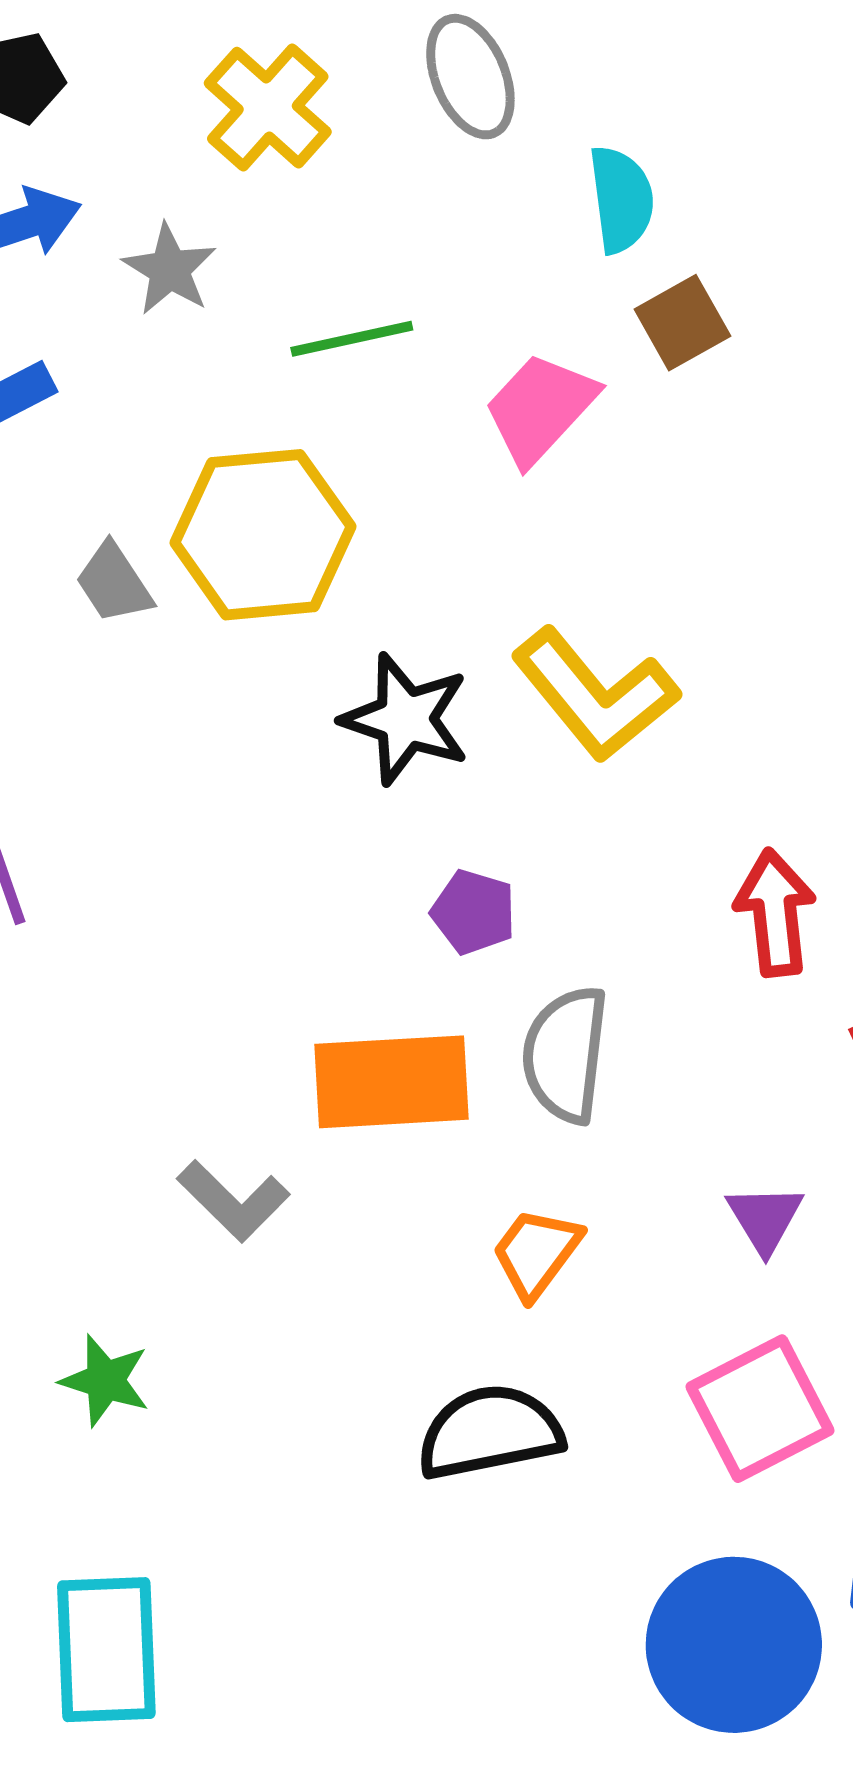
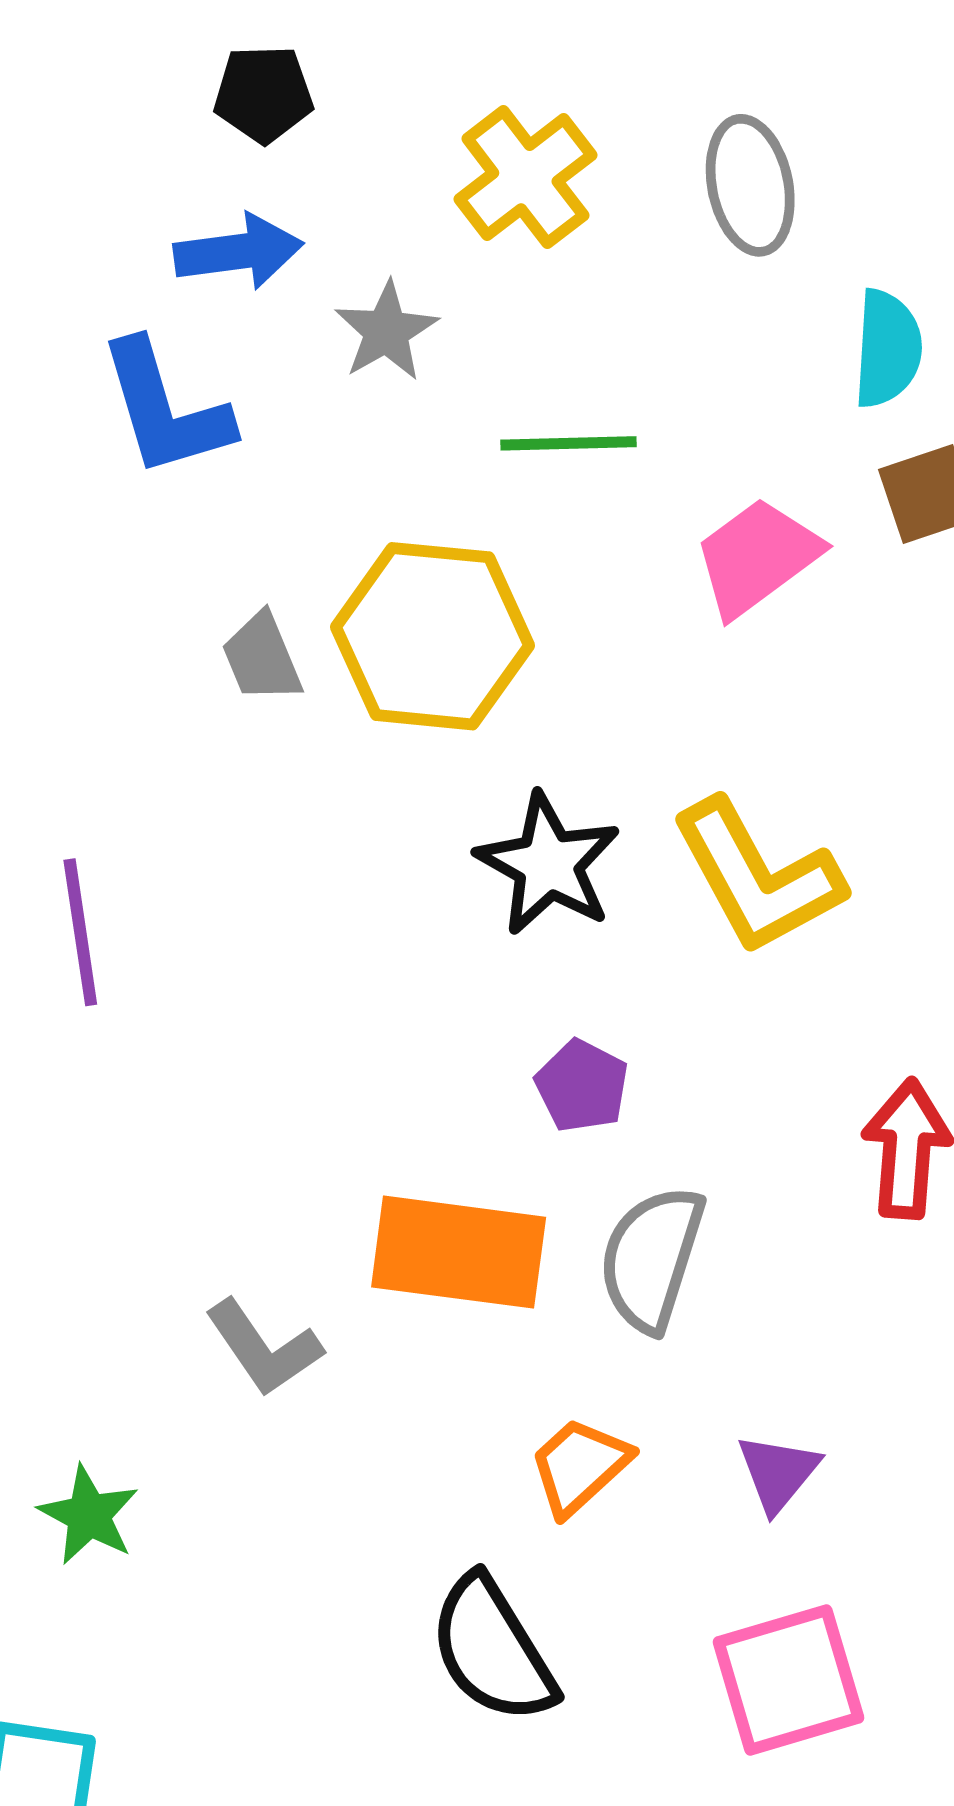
purple triangle: (765, 1218) -> (778, 1473), moved
black semicircle: (490, 1432) -> (492, 1650), turned -121

